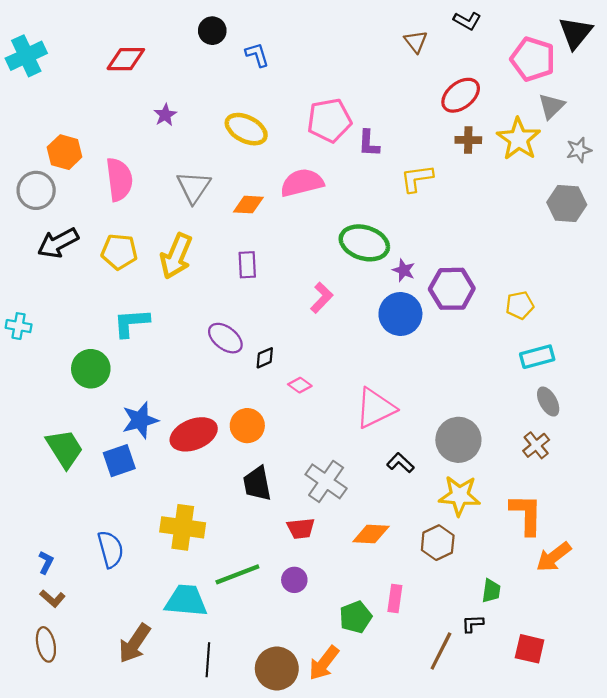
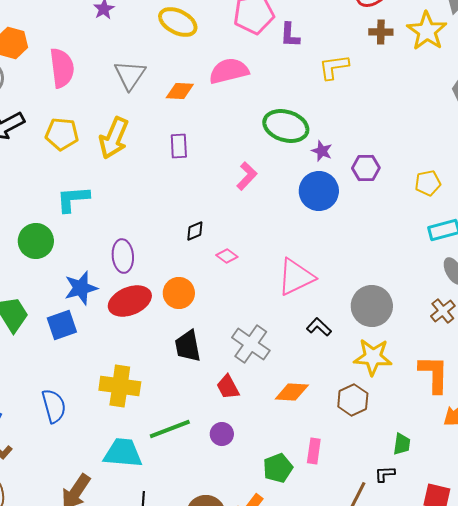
purple hexagon: (452, 289) -> (366, 168), size x0.7
purple ellipse: (225, 338) -> (123, 256), moved, turned 48
red trapezoid: (301, 528) -> (228, 387), turned 68

